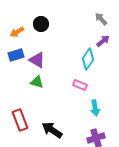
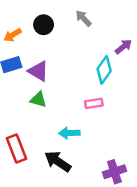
gray arrow: (101, 19) -> (84, 18), moved
pink rectangle: (80, 85) -> (94, 103), turned -32
cyan arrow: (95, 108) -> (69, 133), moved, turned 98

